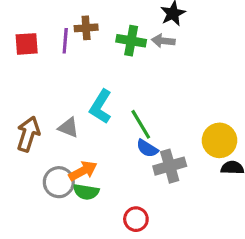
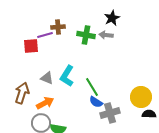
purple line: (65, 41) -> (45, 35), turned 70
red square: (27, 44) -> (31, 46), moved
gray triangle: (68, 128) -> (47, 78), moved
orange arrow: (83, 171) -> (45, 103), moved

